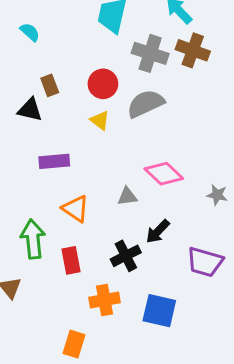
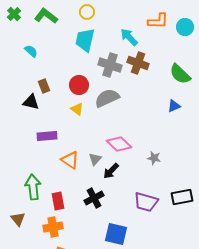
gray triangle: (127, 196) -> (95, 159), turned -40
orange triangle: (76, 209) -> (70, 160), moved
black arrow: (158, 231) -> (111, 171), moved
orange cross: (104, 300) -> (53, 227), moved

